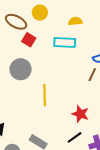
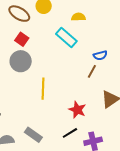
red square: (29, 40) -> (22, 39), moved
cyan rectangle: (65, 42) -> (66, 37), turned 35

